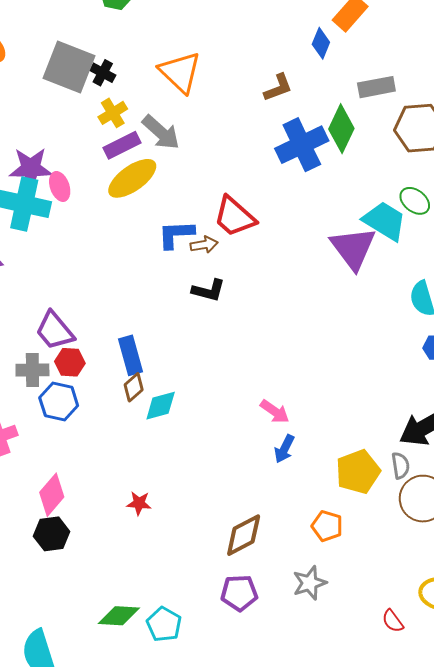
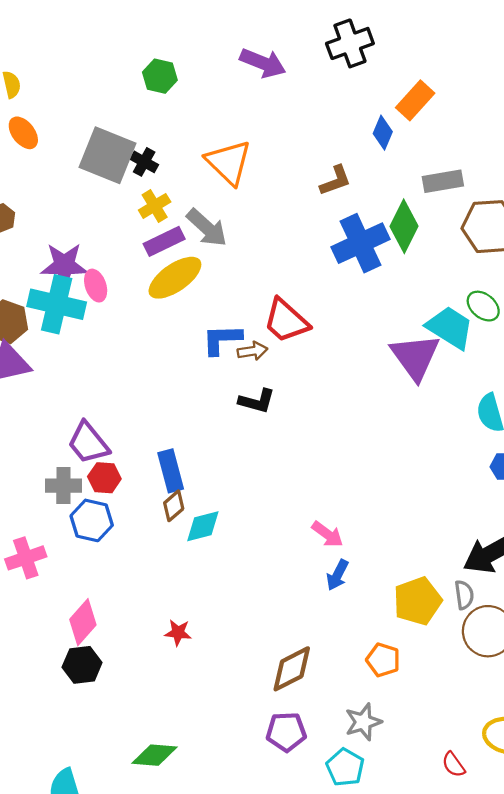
cyan pentagon: (164, 624) -> (345, 767), moved

